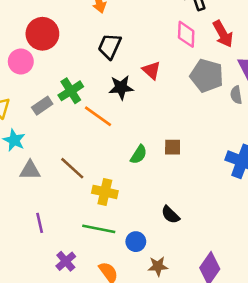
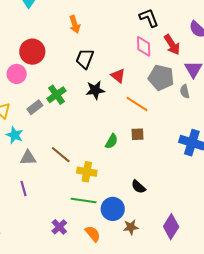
orange line: (98, 116) -> (137, 104), moved
purple line: (40, 223) -> (23, 189), moved
blue circle: (136, 242) -> (113, 209), size x1.5

